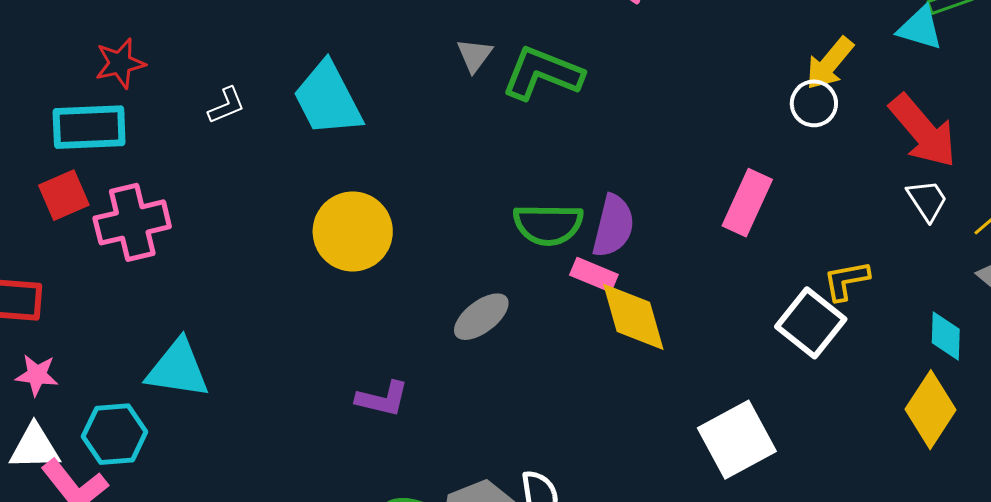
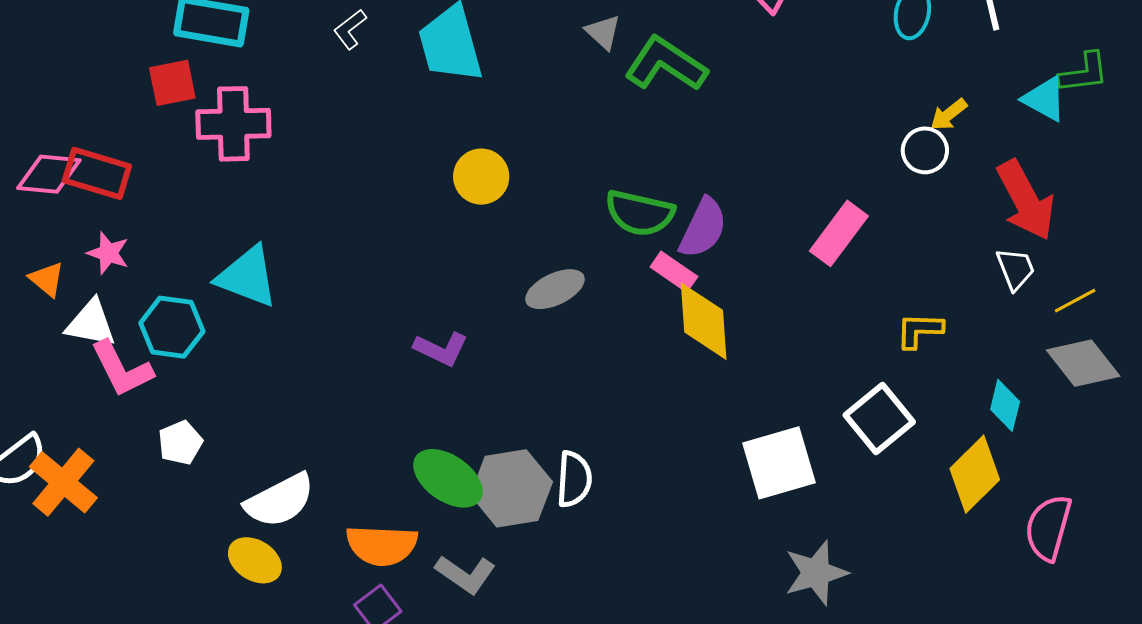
gray triangle: (475, 55) -> (603, 32), turned -36
yellow arrow: (830, 63) -> (949, 114), size x0.7
white L-shape: (226, 105) -> (350, 29), turned 153
yellow circle: (353, 232) -> (481, 177), moved, size x0.7
white square: (811, 323) -> (879, 419), moved

